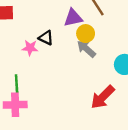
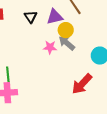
black triangle: (46, 38) -> (31, 17), moved, turned 32
pink star: (30, 48) -> (50, 47), moved

